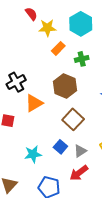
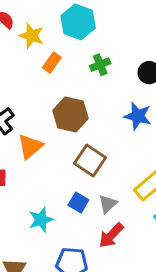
yellow star: (47, 28) -> (31, 36), turned 30
green cross: (82, 59) -> (100, 65), moved

